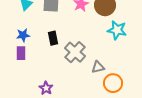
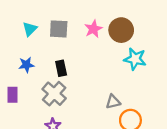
gray cross: (75, 52) -> (54, 94), moved
purple rectangle: (21, 53) -> (12, 95), moved

